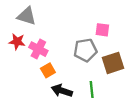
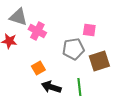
pink cross: (38, 49) -> (37, 31), moved

